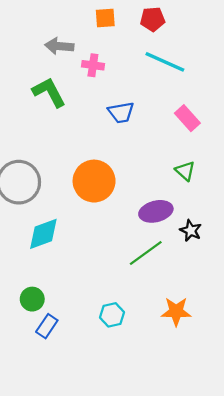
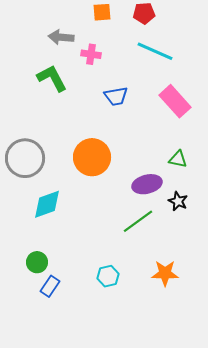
pink rectangle: (187, 118) -> (175, 101), size x1.4
green triangle: (185, 171) -> (178, 159), moved, turned -30

